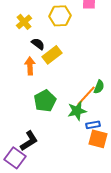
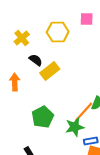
orange arrow: (30, 66) -> (15, 82), moved

